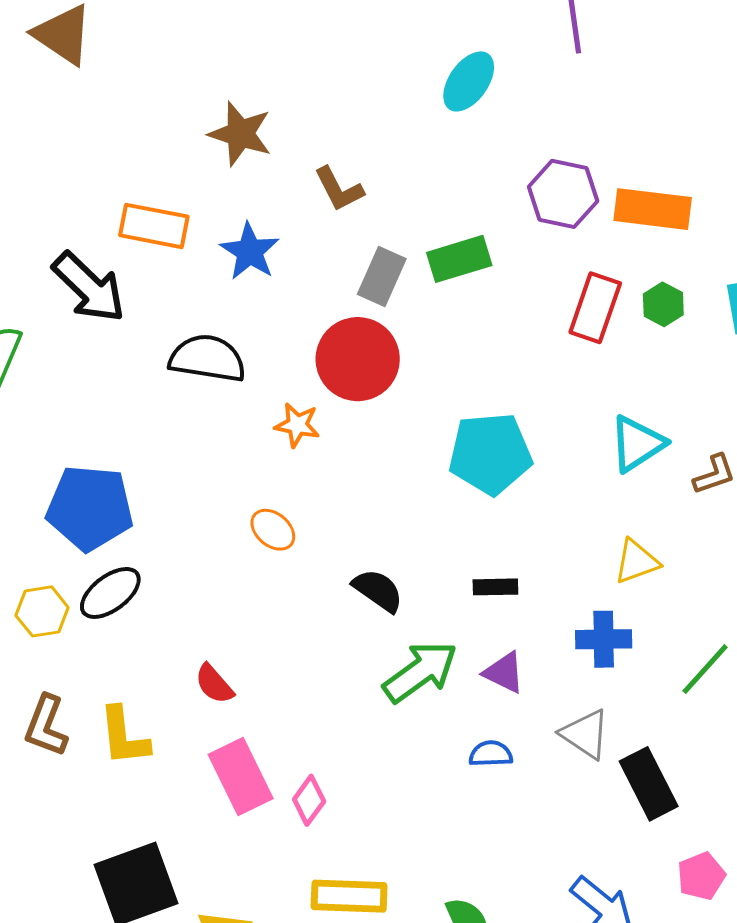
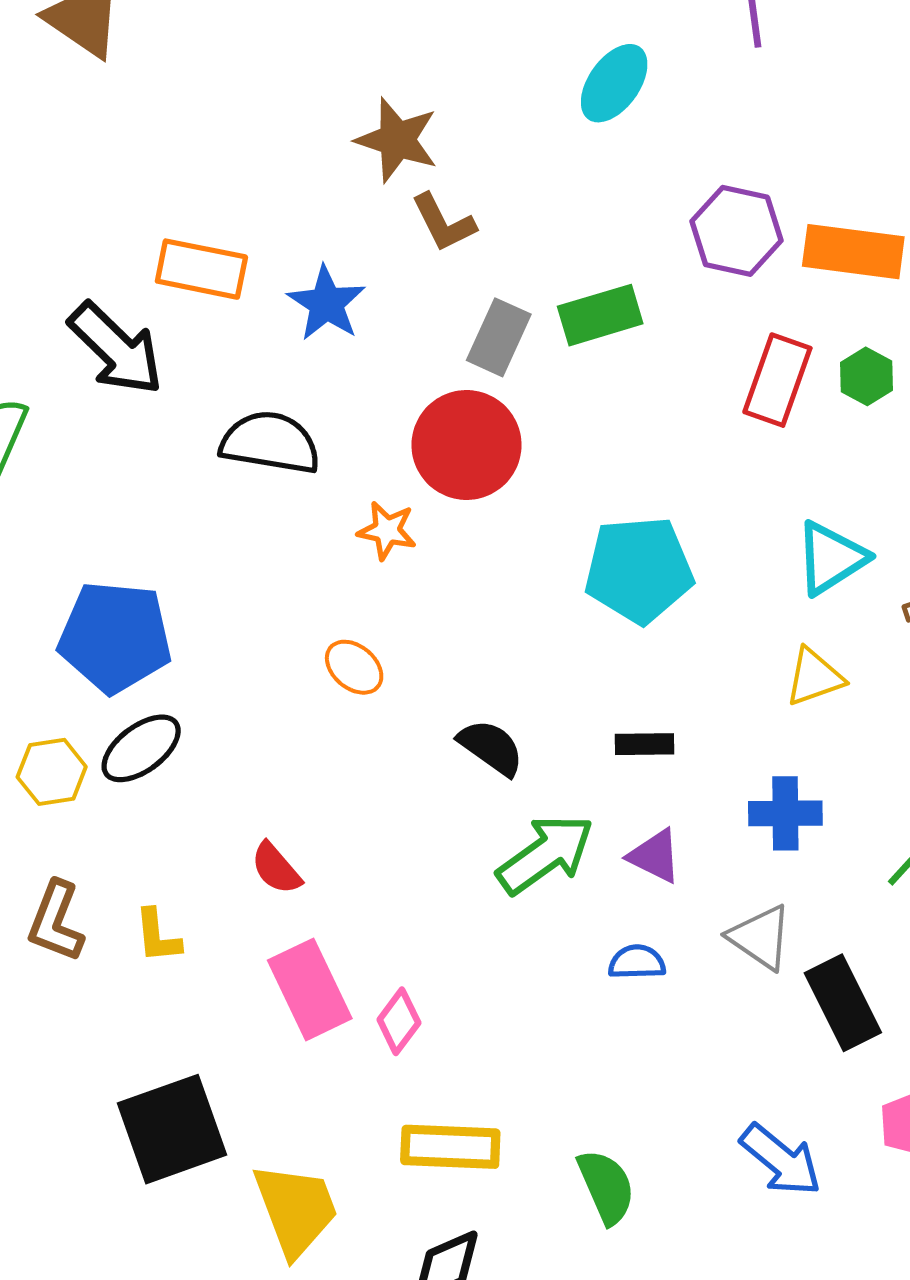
brown star: (240, 134) -> (397, 140), moved
yellow triangle: (636, 562) -> (814, 677), moved
yellow L-shape: (124, 736) -> (158, 936), size x0.7

